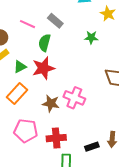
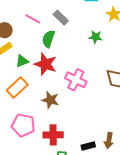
red star: (43, 68) -> (45, 64), turned 30
pink cross: (74, 98) -> (76, 80), moved

